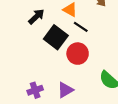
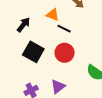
black square: (56, 37) -> (33, 52), moved

